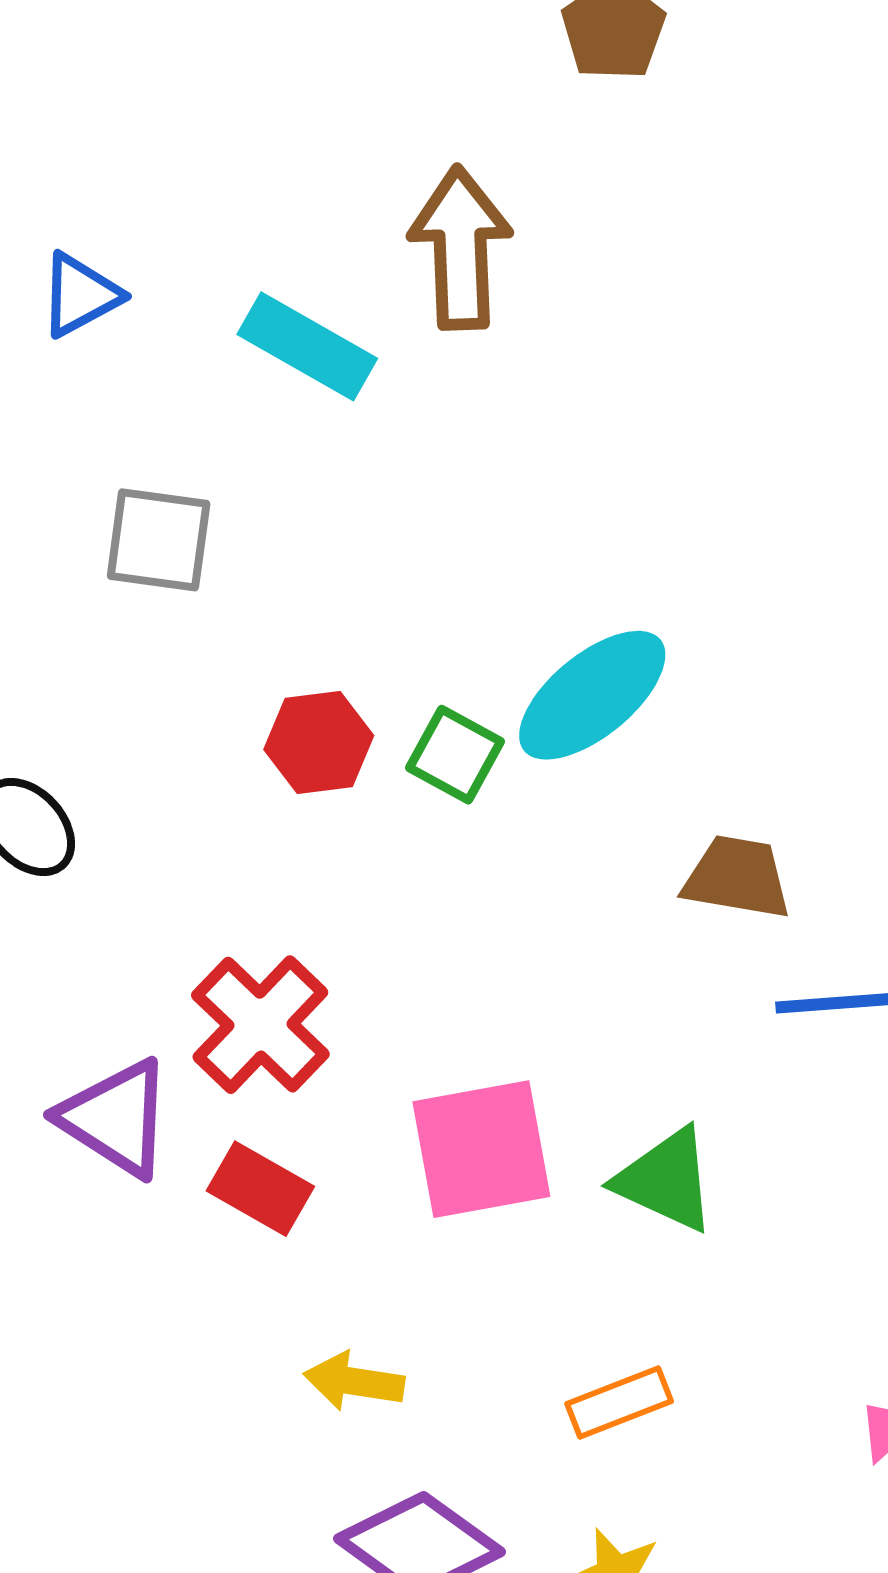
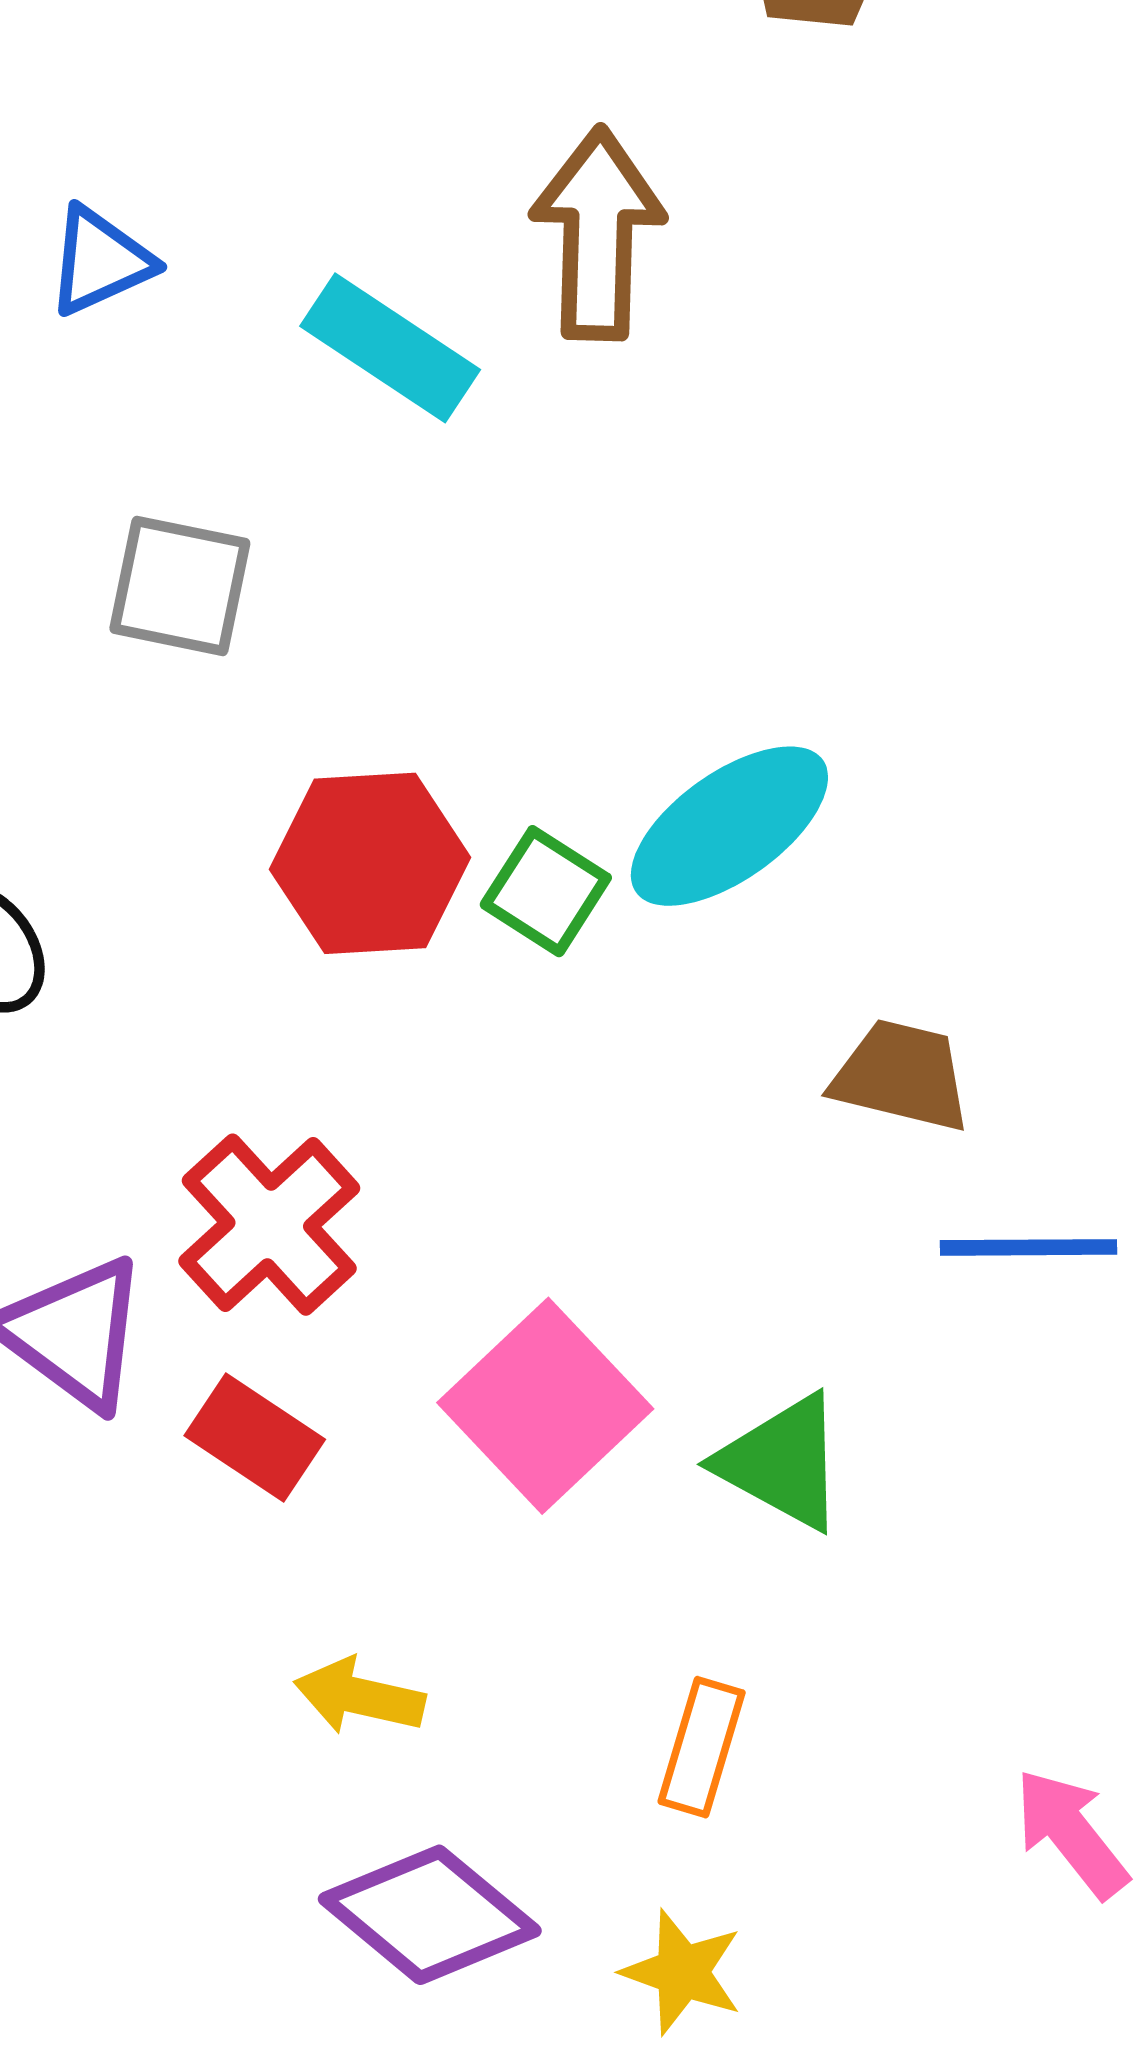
red hexagon: (319, 743) -> (370, 863), size x1.4
pink square: (481, 1149) -> (545, 1406), turned -37
orange rectangle: (619, 1403) -> (702, 1747), turned -56

